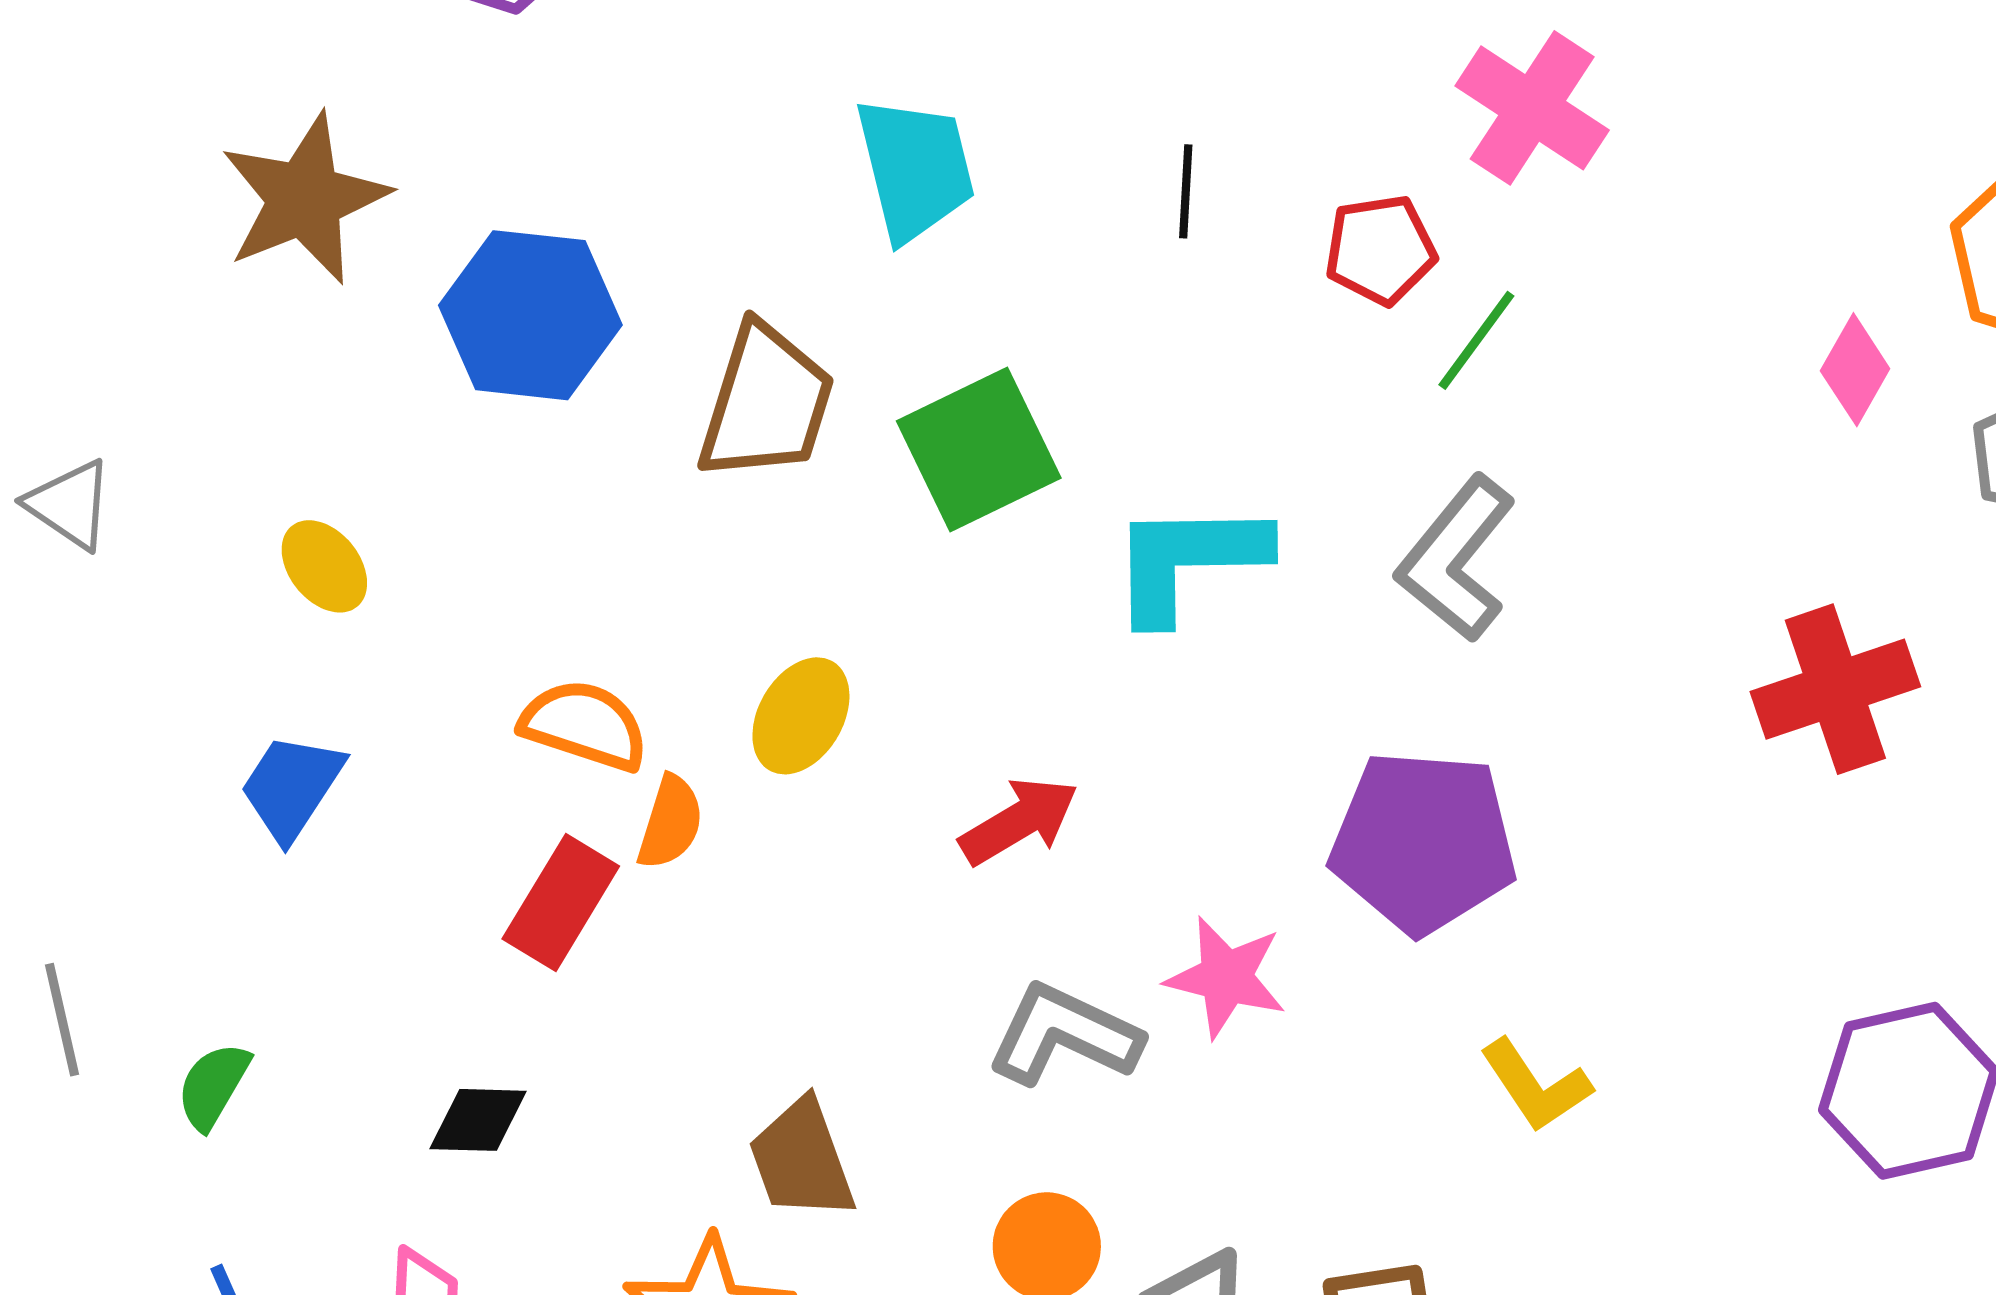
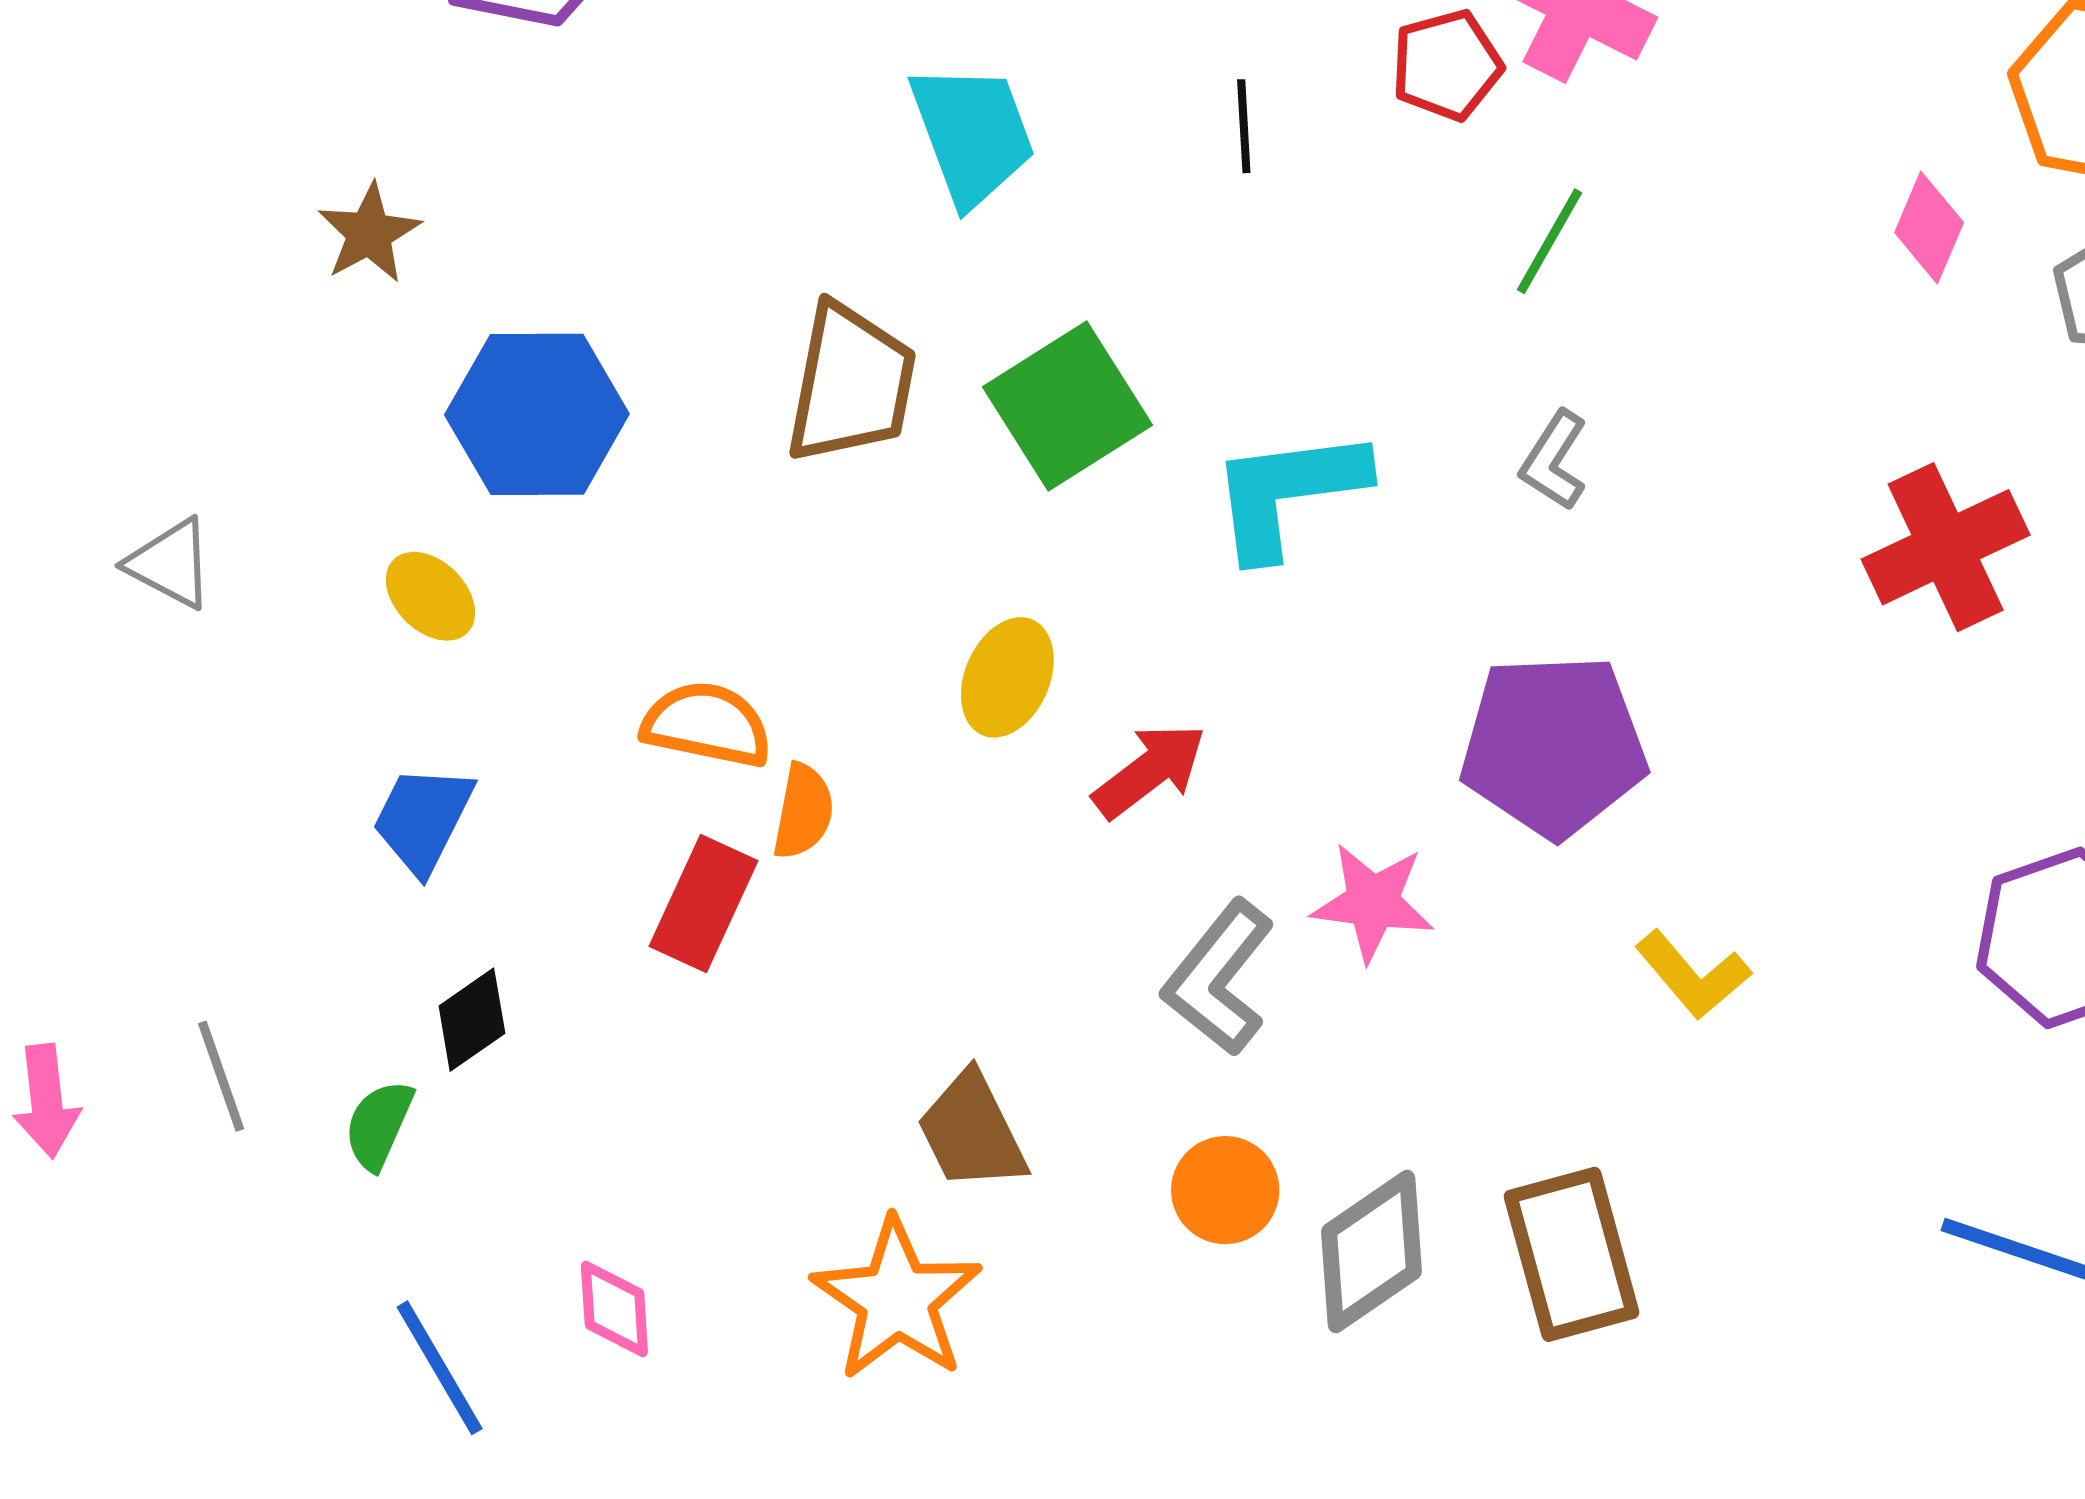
brown star: (305, 199) -> (369, 233), size x0.6
red pentagon: (1380, 250) -> (1447, 65), moved
blue hexagon: (530, 315) -> (537, 414), moved
gray L-shape: (1456, 559) -> (1554, 461), size x0.6
yellow ellipse: (801, 716) -> (1007, 677), moved
gray L-shape: (1064, 1035) -> (1219, 978), turned -70
black diamond: (478, 1120) -> (472, 1020), moved, turned -30

